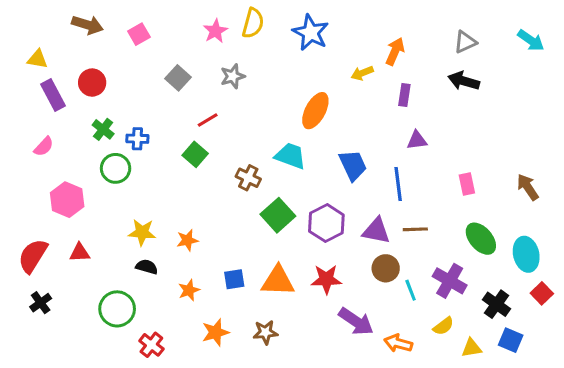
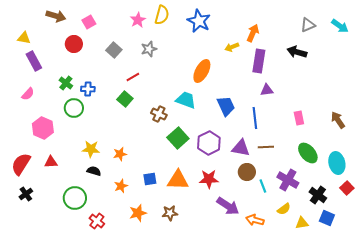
gray triangle: (465, 42) -> (308, 25), moved
red circle: (92, 83) -> (74, 44), moved
purple rectangle: (404, 95) -> (259, 61), size x1.6

